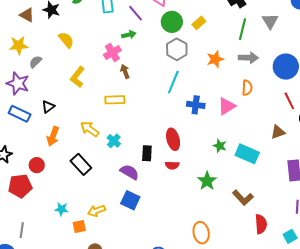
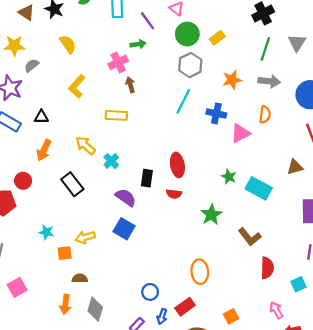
blue cross: (196, 105) -> (216, 113), moved
black triangle: (48, 107) -> (41, 117), turned 32

